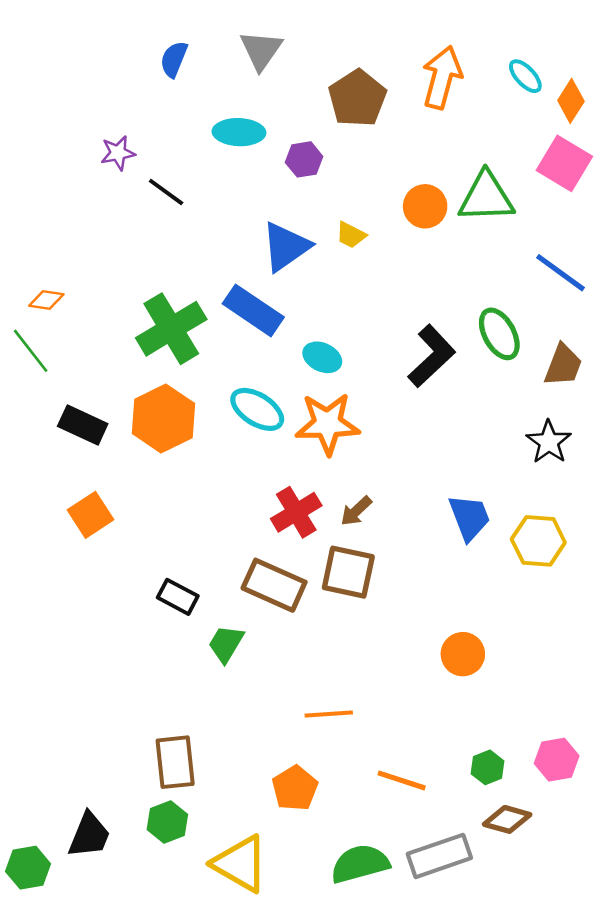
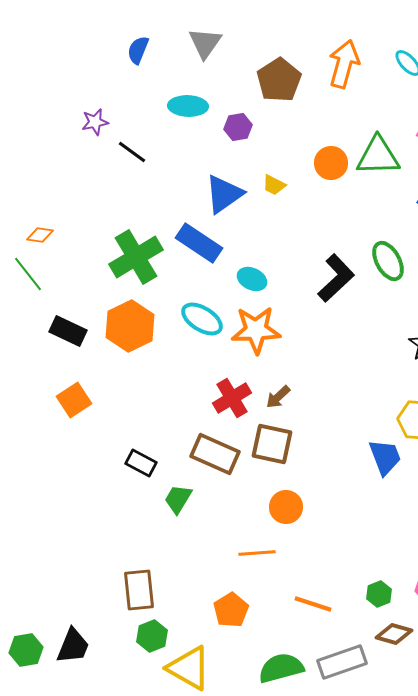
blue trapezoid: (469, 517) -> (385, 457), moved
orange circle: (463, 654) -> (286, 507), moved
green hexagon: (167, 822) -> (152, 636), moved
green hexagon: (28, 868) -> (26, 650), moved

